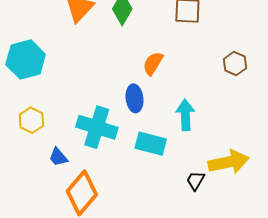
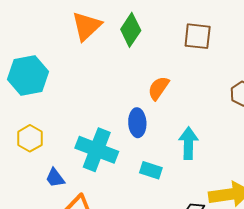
cyan rectangle: (151, 144) -> (151, 170), size x0.7

